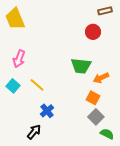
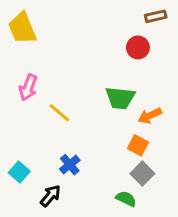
yellow line: (37, 85) -> (59, 113), moved
cyan square: (13, 86) -> (19, 172), moved
green semicircle: (107, 134) -> (126, 199), moved

